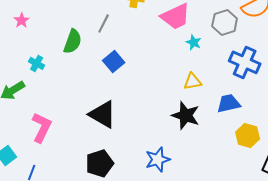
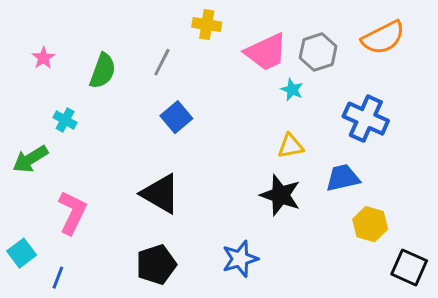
gray hexagon: (225, 22) -> (318, 52), moved
green semicircle: (73, 41) -> (103, 71), moved

